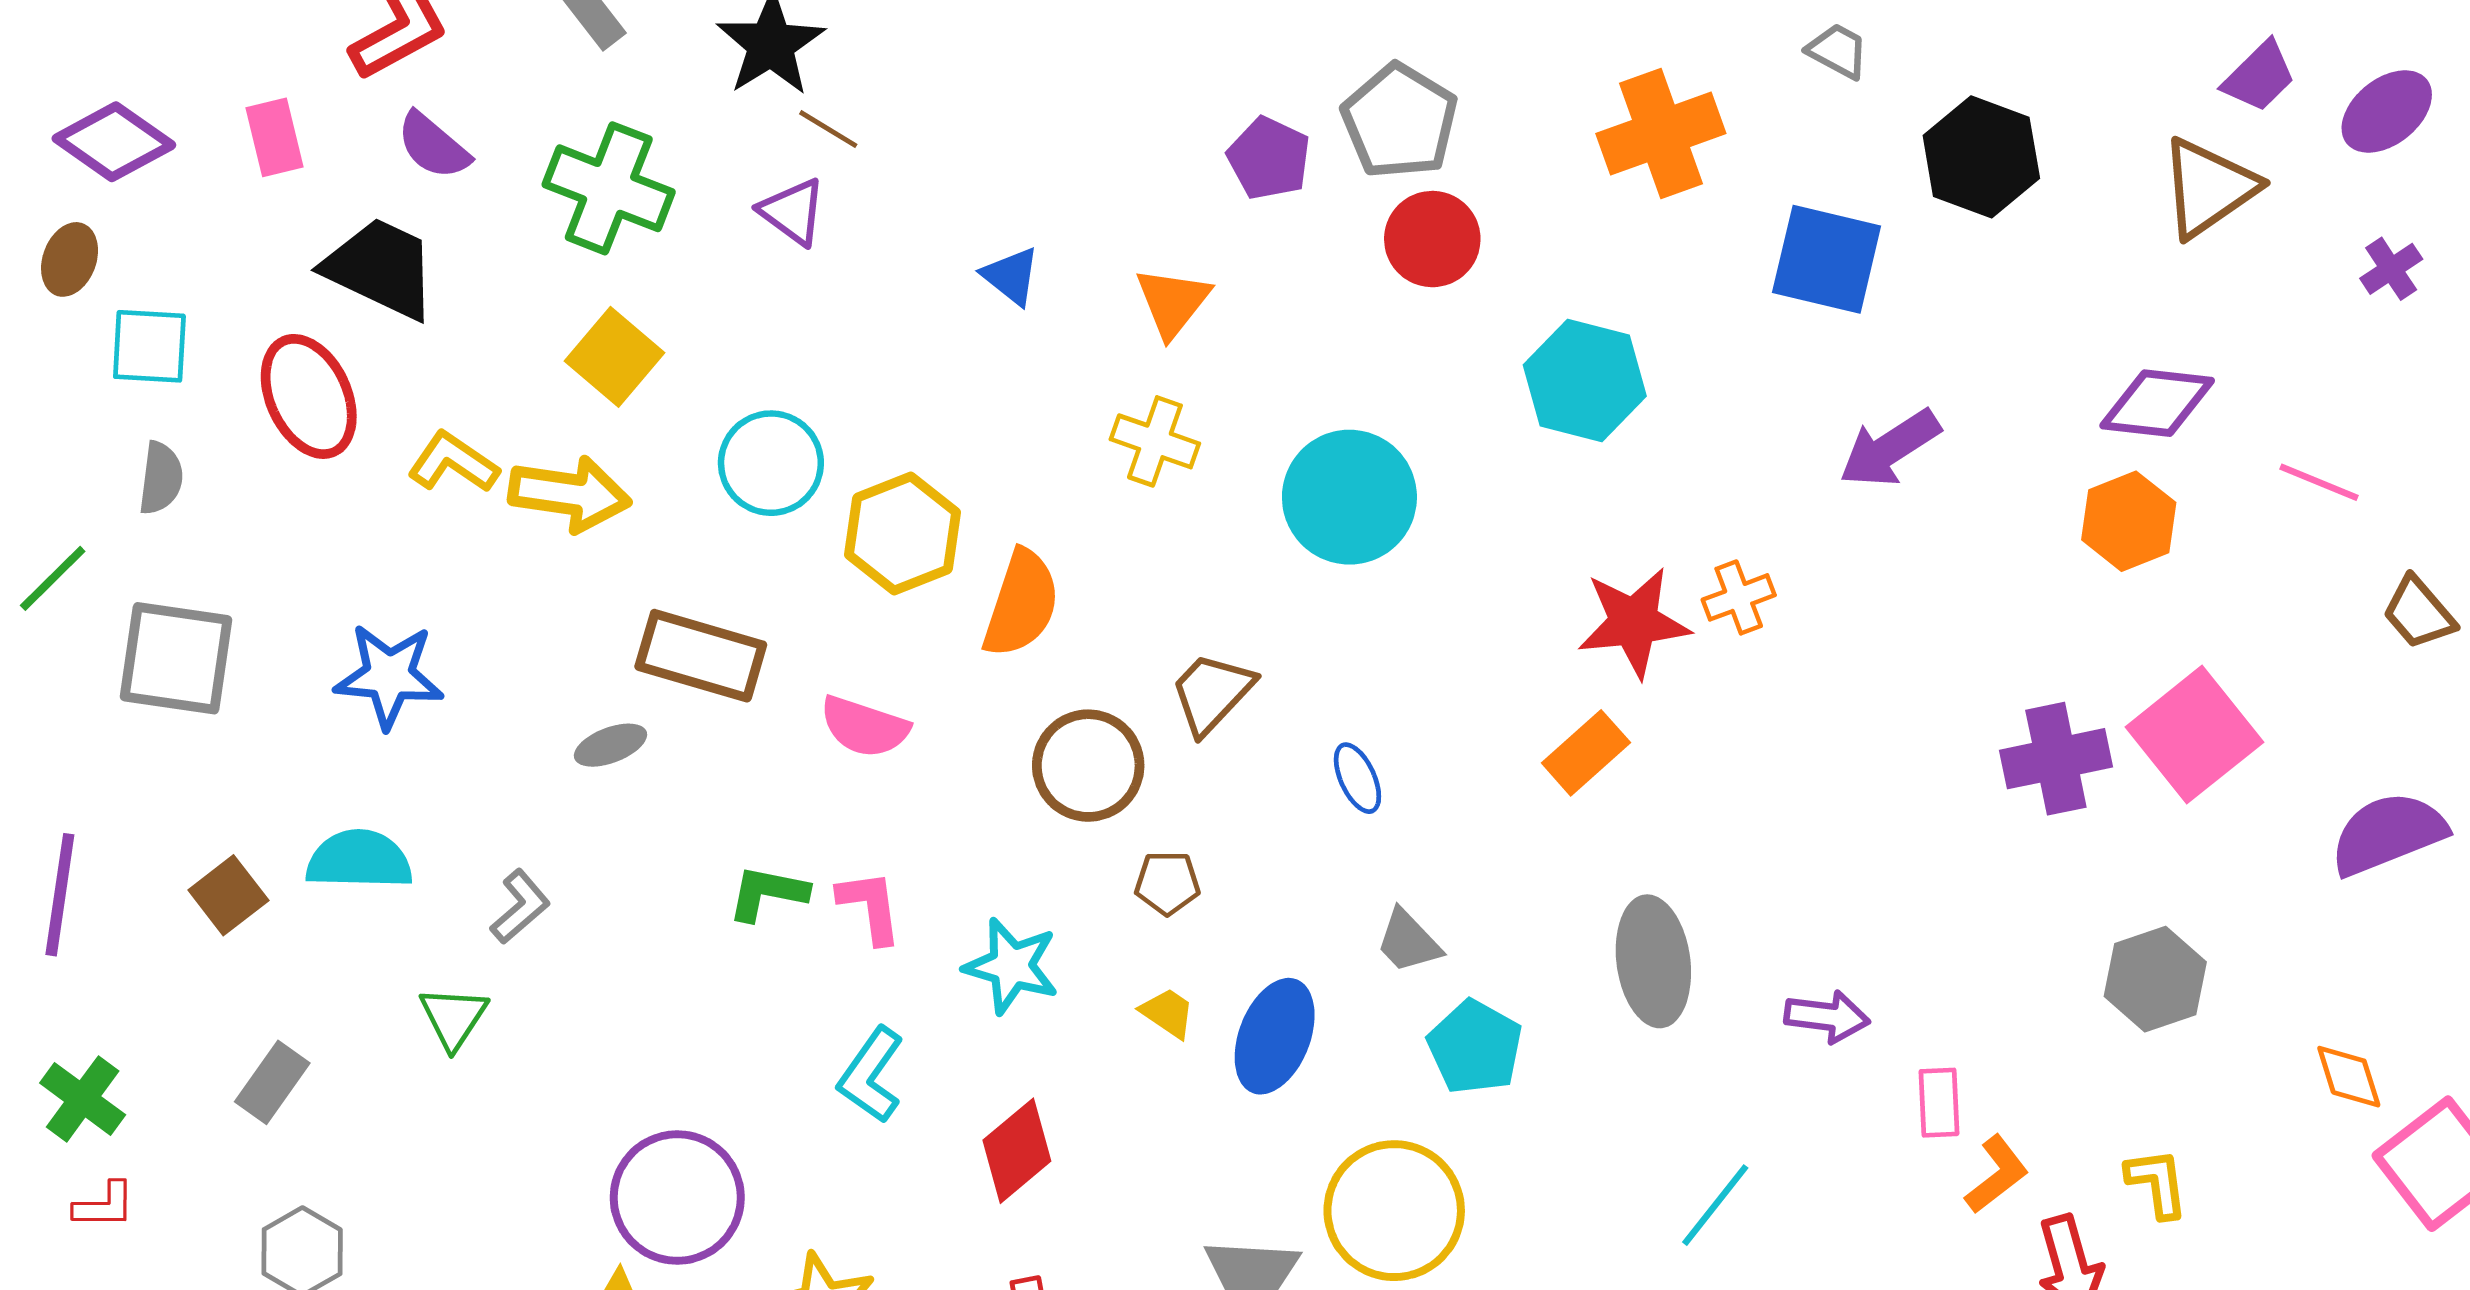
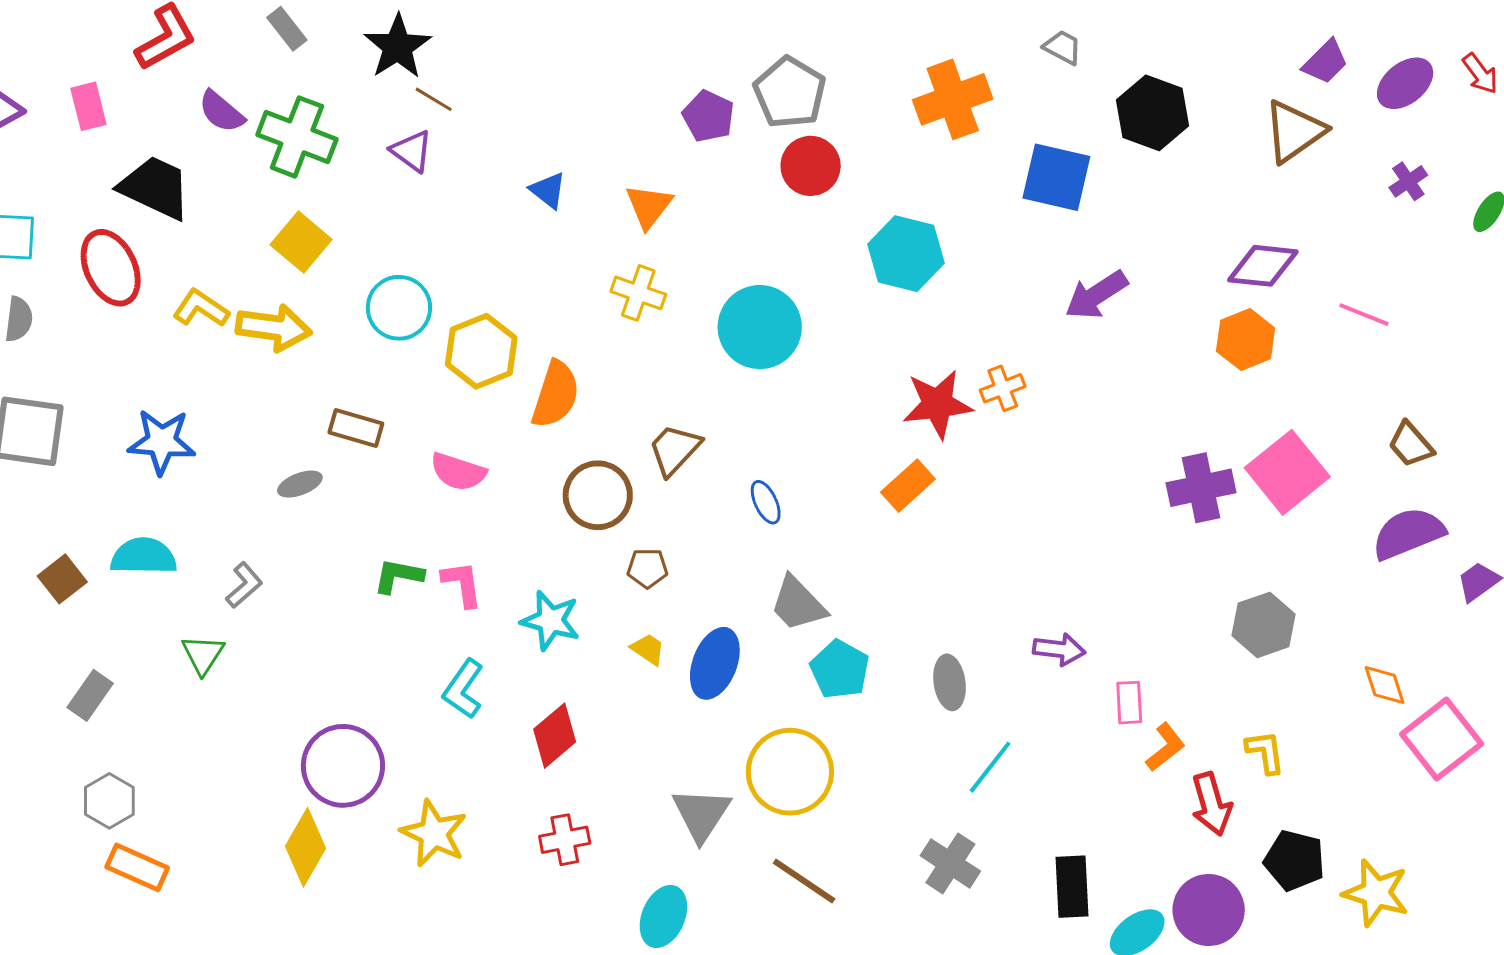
purple semicircle: (433, 146) -> (221, 112), moved
brown trapezoid: (2419, 613) -> (1411, 444), moved
brown rectangle: (701, 656) -> (356, 428), size x0.7
gray trapezoid: (1408, 941) -> (798, 604), size x1.4
gray ellipse: (1653, 961) -> (950, 682), moved, size x0.7

